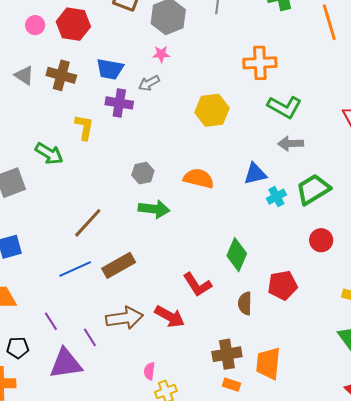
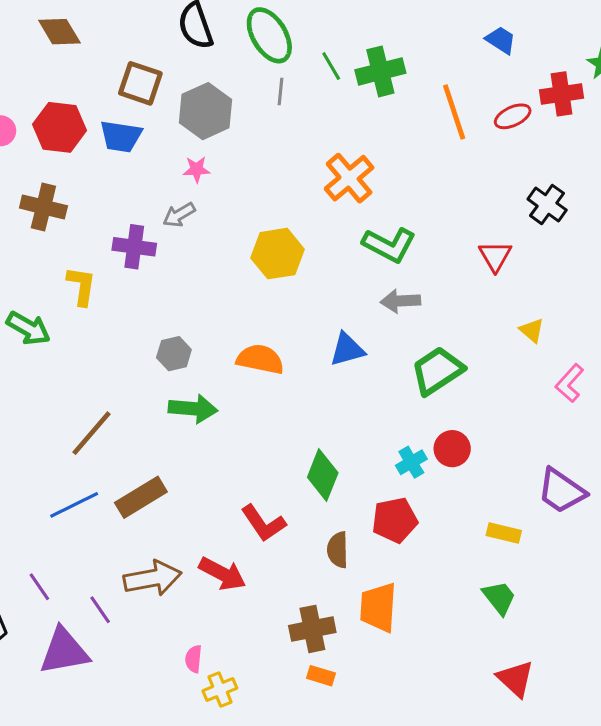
orange cross: (260, 63) -> (349, 178), turned -36
blue trapezoid: (110, 69) -> (121, 136), moved
cyan cross: (276, 197) -> (411, 462), moved
orange trapezoid: (268, 363) -> (378, 607), moved

